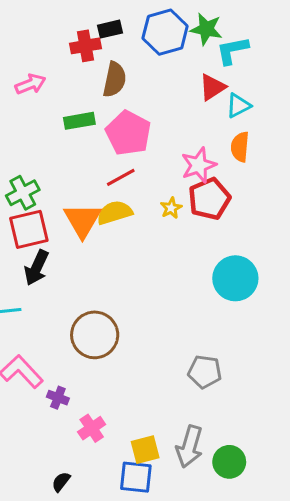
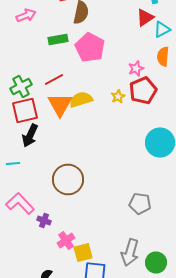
pink star: (199, 165) -> (136, 68), size x0.7
red line: (121, 177) -> (54, 80), moved
yellow square: (145, 450) -> (83, 252), moved

